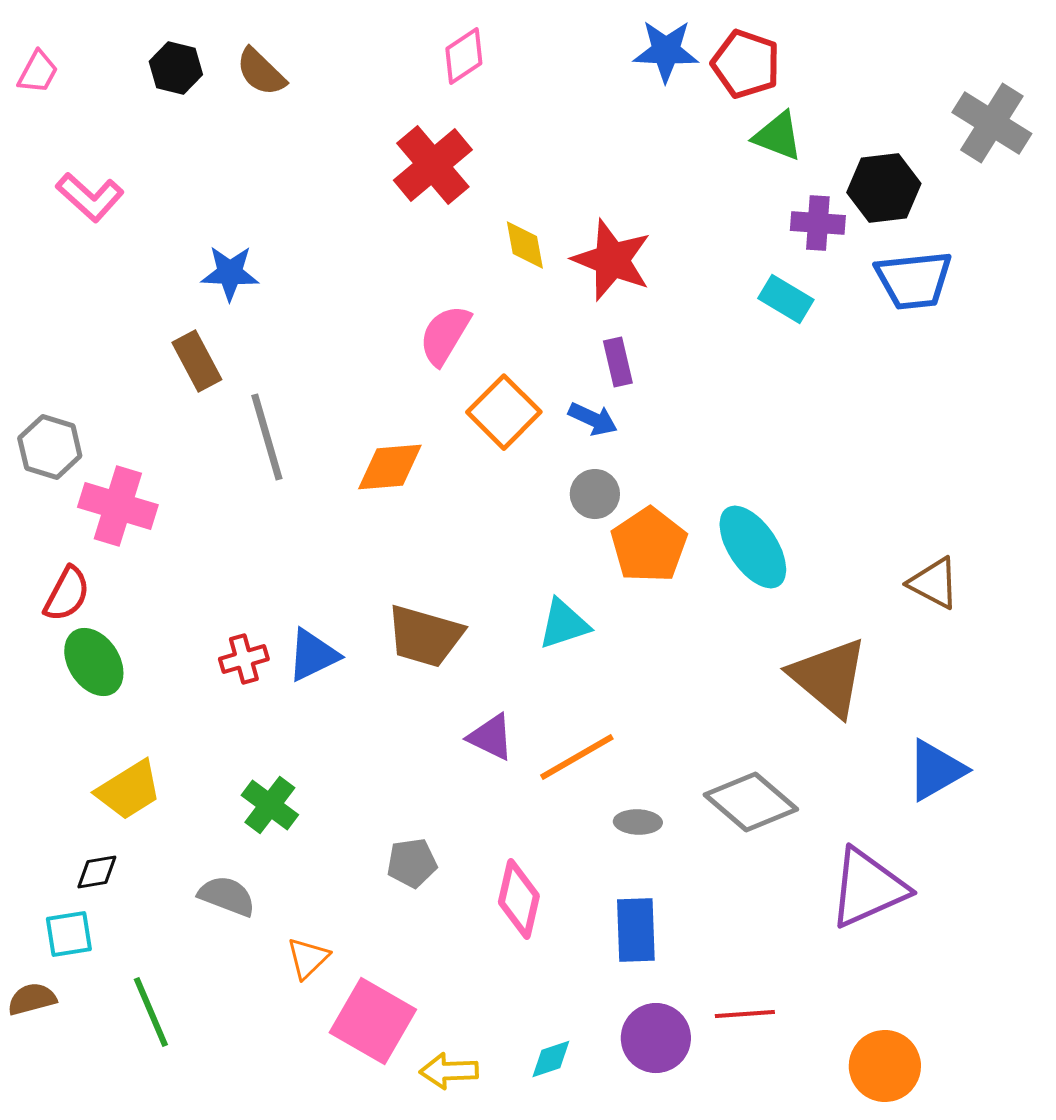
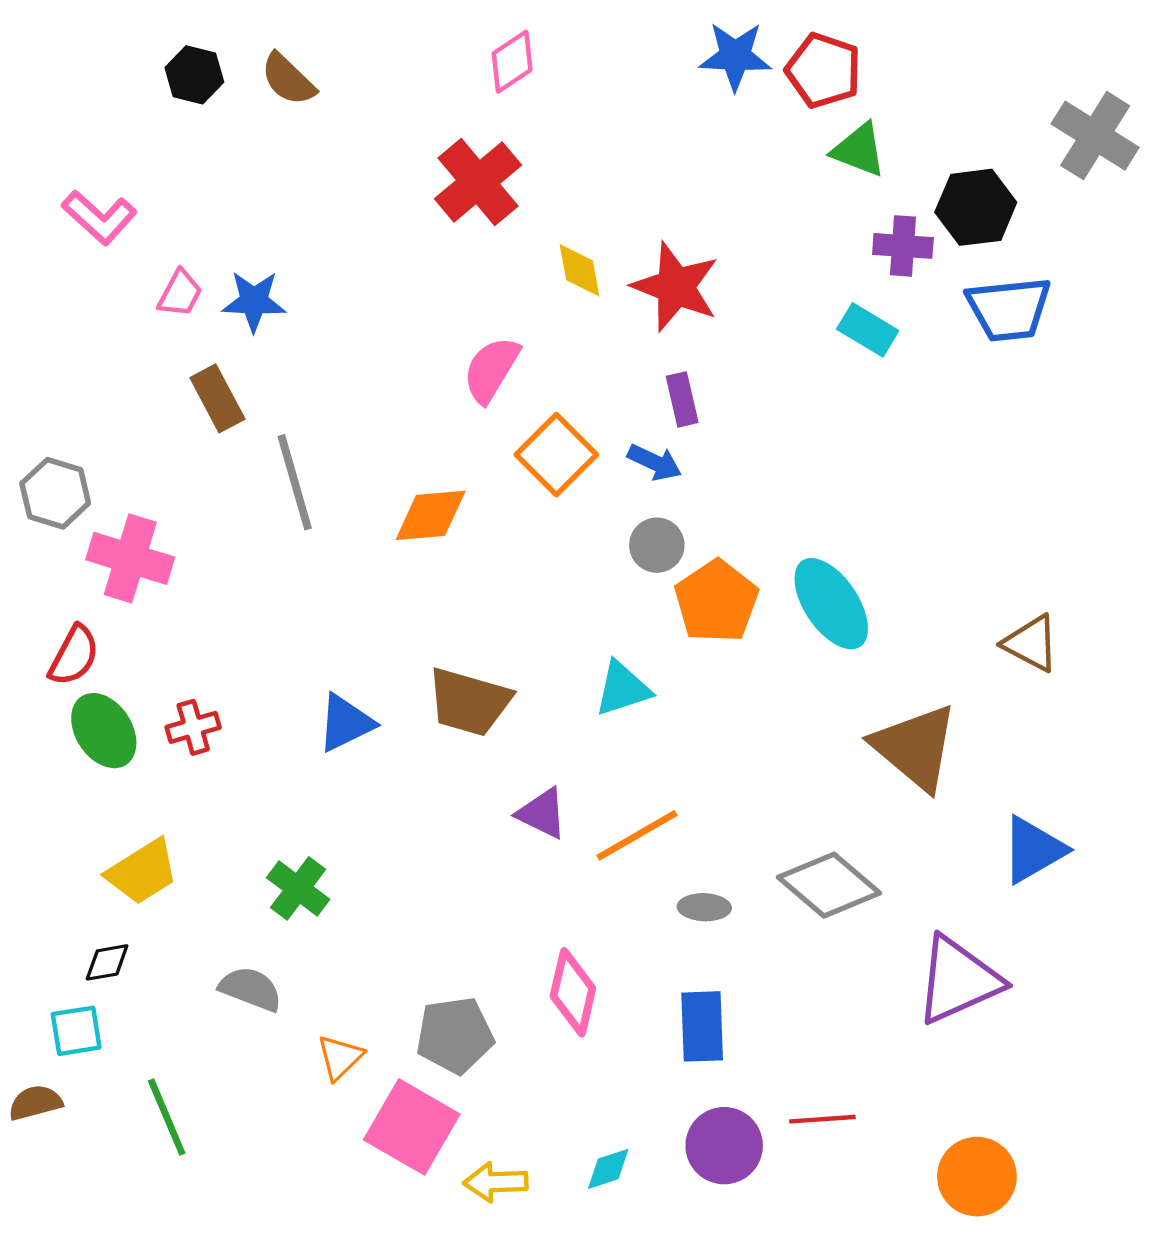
pink trapezoid: (38, 72) -> (180, 293), moved
red cross: (244, 659) -> (193, 727), moved
gray pentagon: (412, 863) -> (455, 1035), moved, size x1.4

